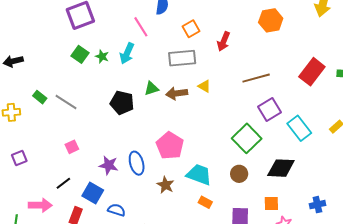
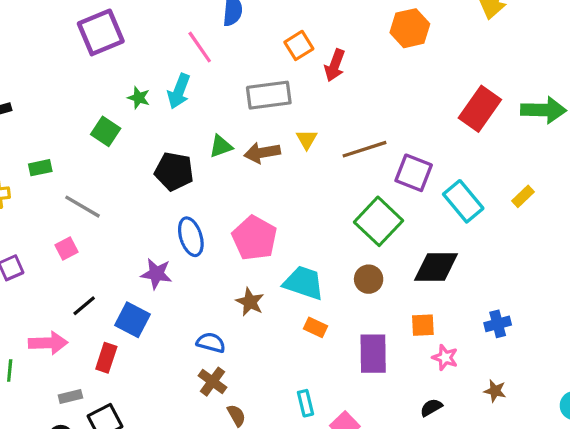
orange square: (191, 29) -> (299, 45), moved
green square: (80, 54) -> (106, 131), moved
brown line: (256, 78) -> (364, 149), moved
yellow triangle: (204, 86) -> (307, 139), turned 32
green rectangle: (40, 97) -> (40, 168), turned -48
gray line: (66, 102) -> (83, 207), moved
purple square: (269, 109) -> (414, 173), turned -35
pink square: (72, 147) -> (66, 249), moved
blue ellipse: (137, 163) -> (191, 237), moved
blue semicircle: (117, 210) -> (211, 343), moved

